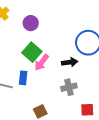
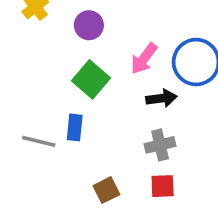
pink arrow: (42, 62) -> (144, 59), moved
red square: (87, 110) -> (163, 186), moved

